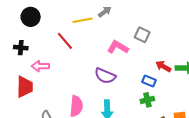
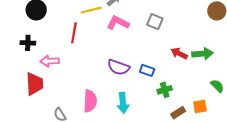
red line: (65, 41) -> (74, 33), turned 54
pink L-shape: (118, 47) -> (118, 23), moved
blue rectangle: (149, 81) -> (147, 70), moved

